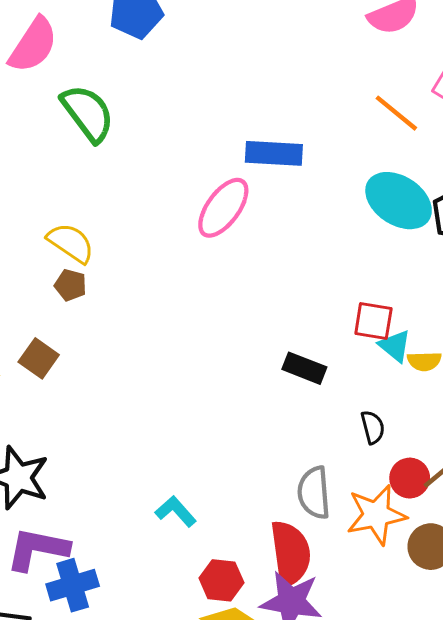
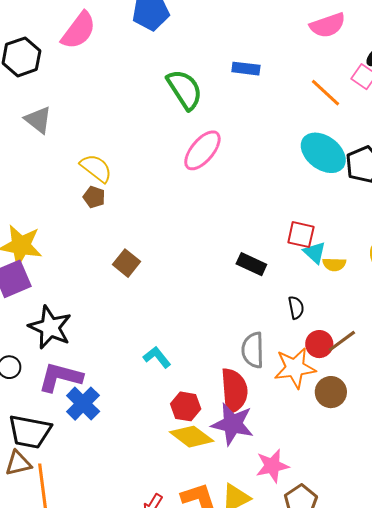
green semicircle: (88, 113) -> (185, 89), moved
blue rectangle: (274, 153) -> (246, 69), moved, size x0.7
brown square: (39, 358) -> (126, 263), moved
blue cross: (73, 585) -> (83, 404), turned -32

